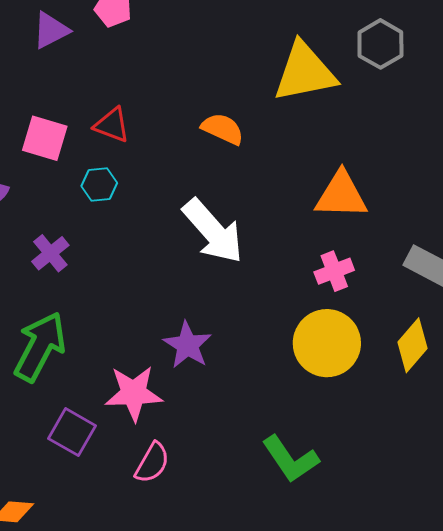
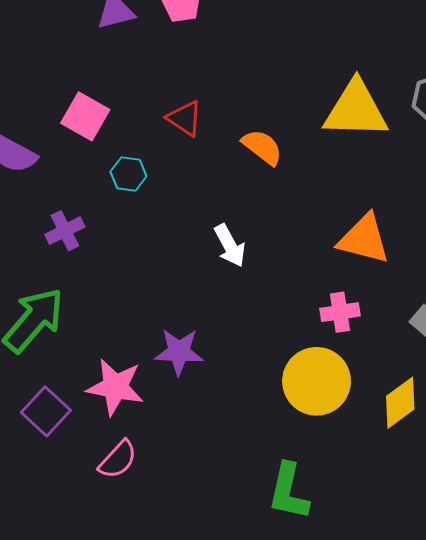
red triangle: (112, 125) -> (185, 118), moved
white arrow: (213, 231) -> (230, 246), size x0.6
purple star: (187, 345) -> (179, 352), turned 30
green L-shape: (290, 459) -> (289, 492), moved, turned 34

